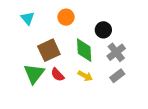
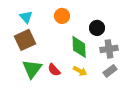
brown square: (49, 50) -> (25, 40), moved
gray cross: (116, 52) -> (109, 49), turned 30

